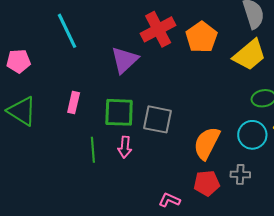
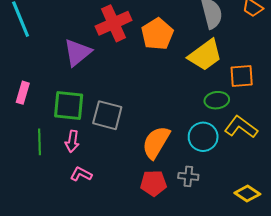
pink L-shape: (169, 200) -> (81, 174), moved

